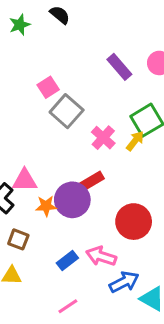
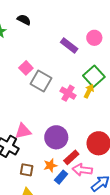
red rectangle: (92, 181) -> (71, 157), moved
orange star: (46, 206) -> (50, 165), moved

